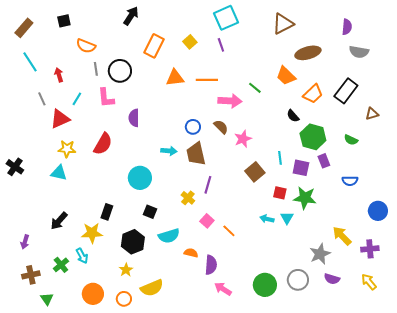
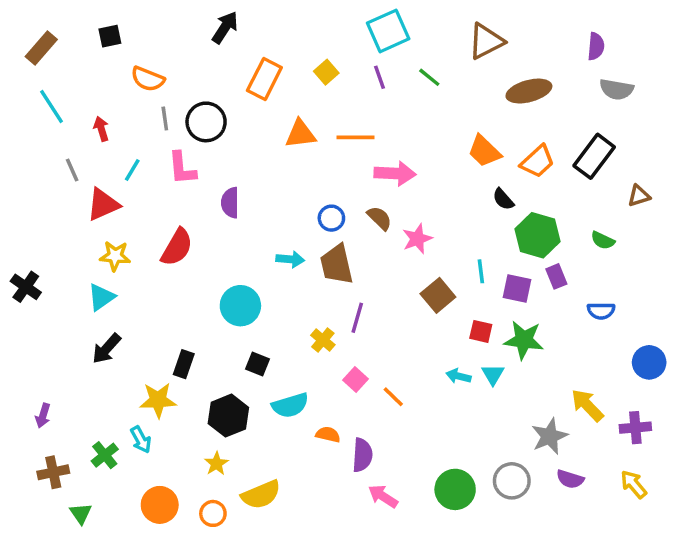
orange trapezoid: (286, 76) -> (484, 151), moved
green line: (255, 88) -> (429, 77), moved
cyan triangle: (59, 173) -> (101, 297), turned -48
black arrow: (59, 221) -> (106, 349), moved

